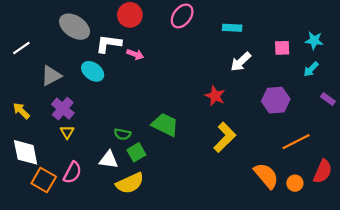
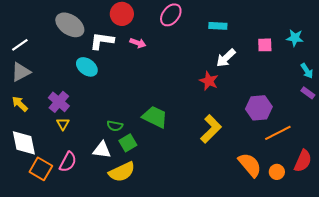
pink arrow: (135, 54) -> (138, 43), moved
cyan arrow: (311, 69) -> (307, 71), moved, turned -77
gray triangle: (51, 76) -> (21, 72), moved
red star: (215, 96) -> (209, 81), moved
purple hexagon: (276, 100) -> (259, 108), moved

